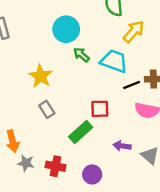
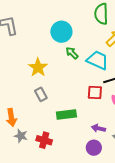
red square: (100, 109) -> (95, 92), moved
green rectangle: (81, 132) -> (66, 115), turned 30
purple circle: (92, 174) -> (94, 148), moved

